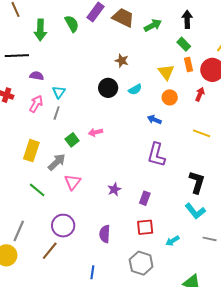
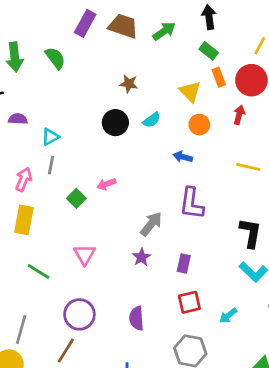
green semicircle: (72, 24) -> (55, 58), moved
cyan triangle: (59, 92) -> (50, 137), turned 32
pink arrow: (36, 104) -> (24, 179), moved
gray arrow: (57, 162) -> (151, 224), moved

